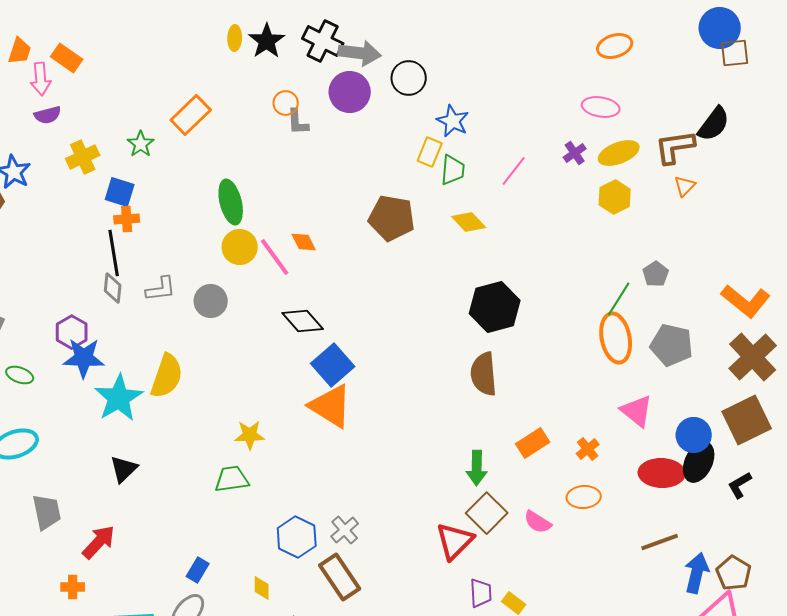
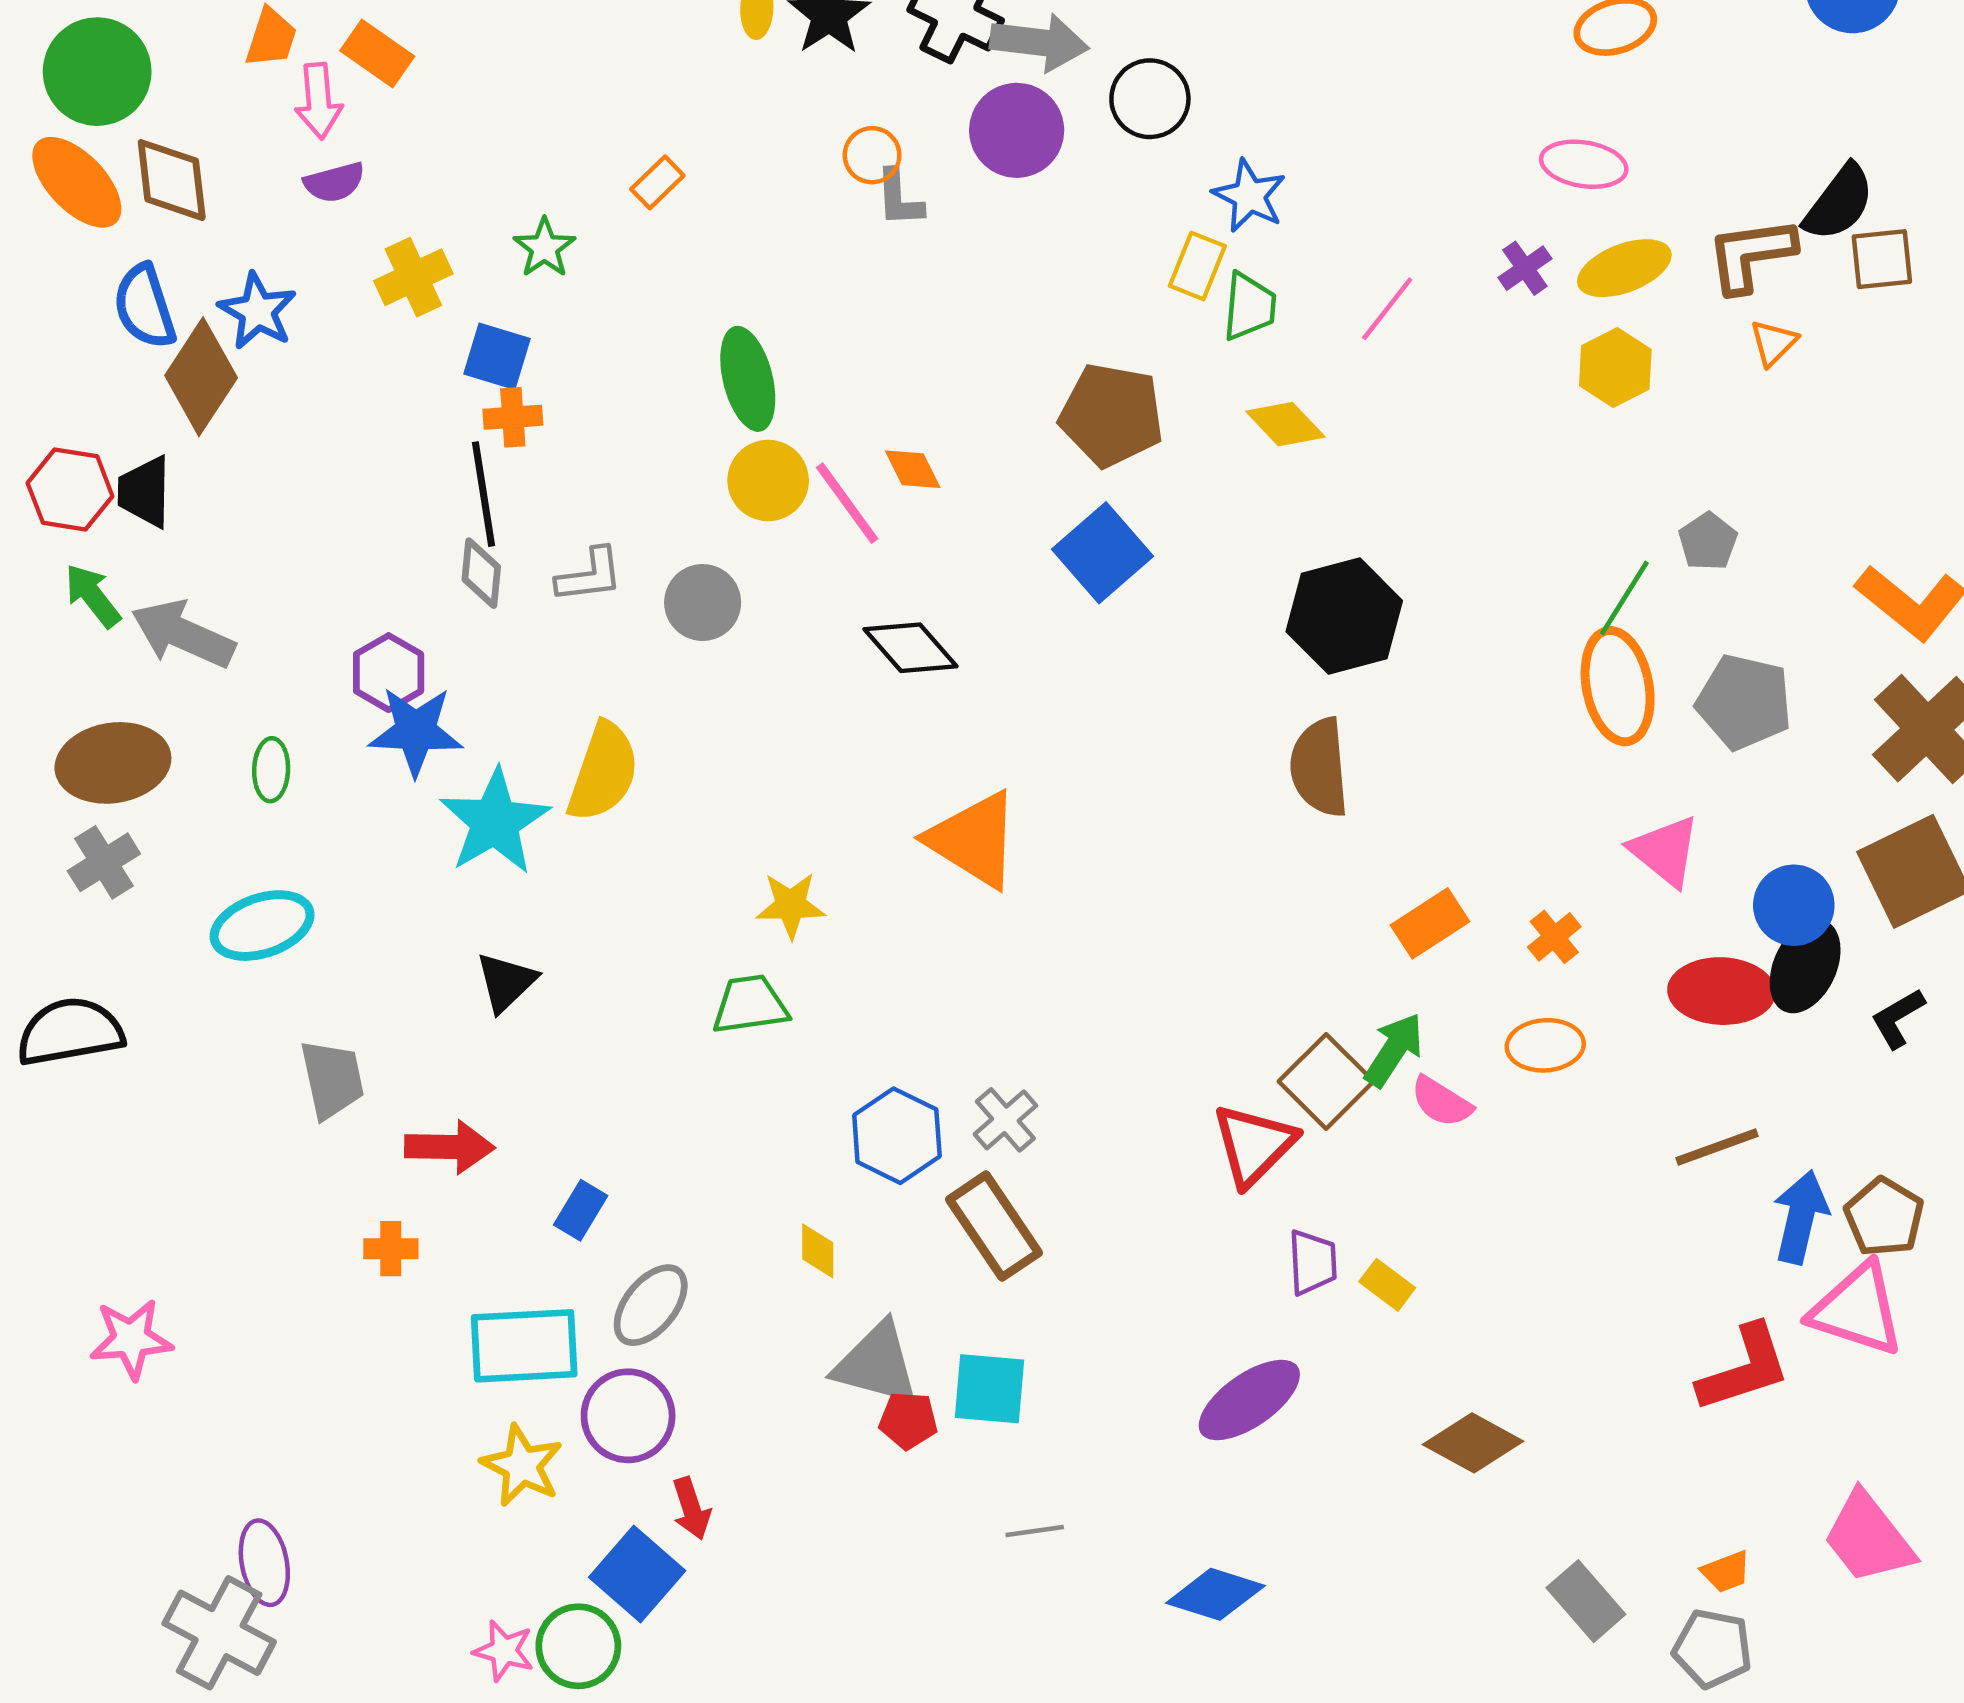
brown square: (735, 53) -> (1882, 259), moved
orange rectangle: (191, 115) -> (657, 182), size x0.6
blue square: (333, 365) -> (1102, 553), moved
green ellipse: (20, 375) -> (271, 770), turned 72
green arrow: (477, 468) -> (1394, 1050), moved, turned -148
red arrow: (99, 542) -> (450, 1147), turned 48
blue rectangle: (198, 570) -> (581, 1210), moved

